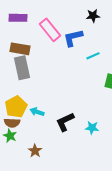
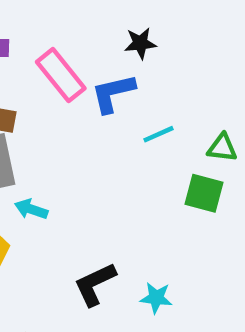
black star: (93, 16) -> (140, 43), moved
cyan arrow: (37, 112) -> (31, 209), moved

